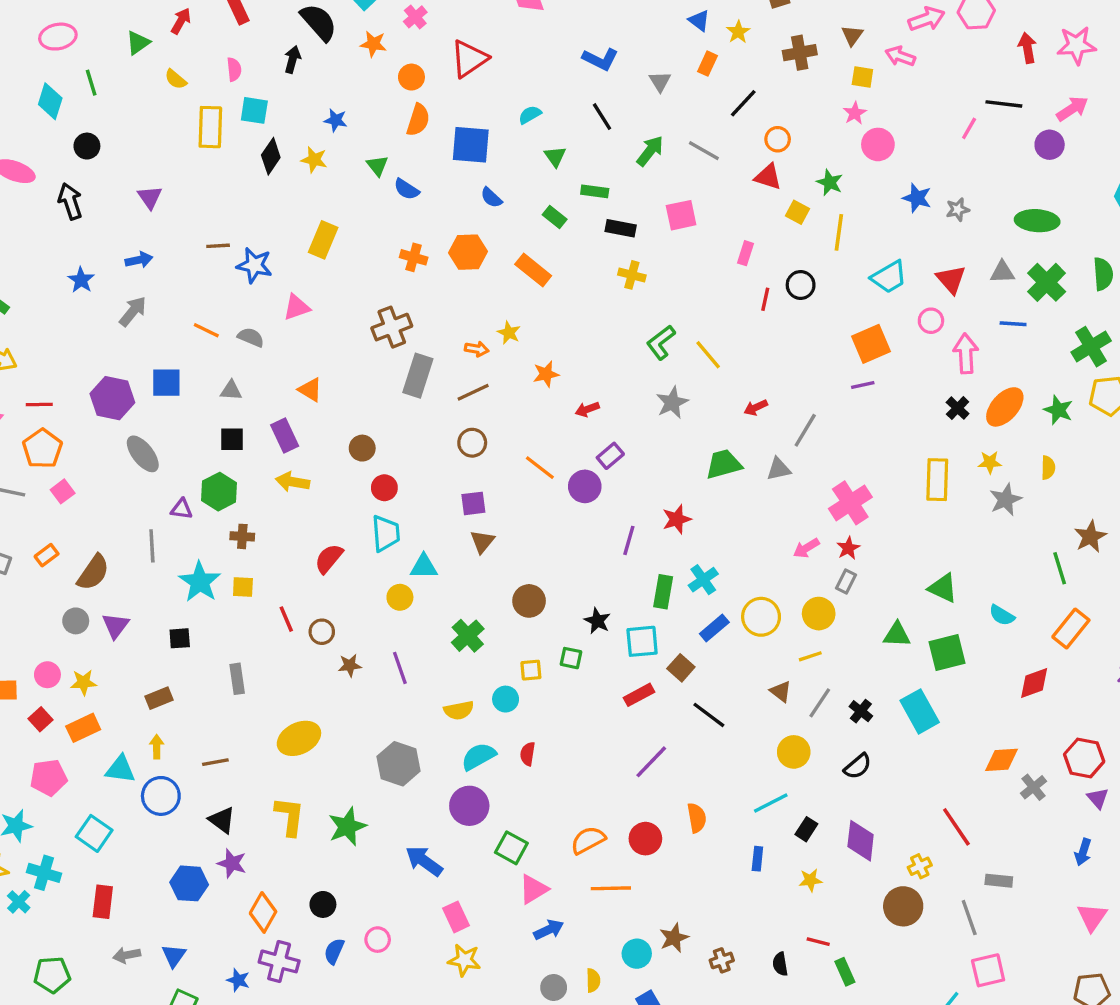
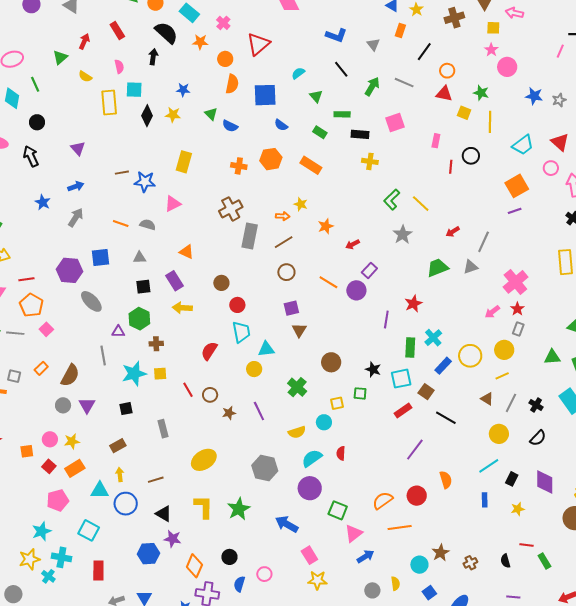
cyan star: (200, 582) -> (134, 374), turned 30

